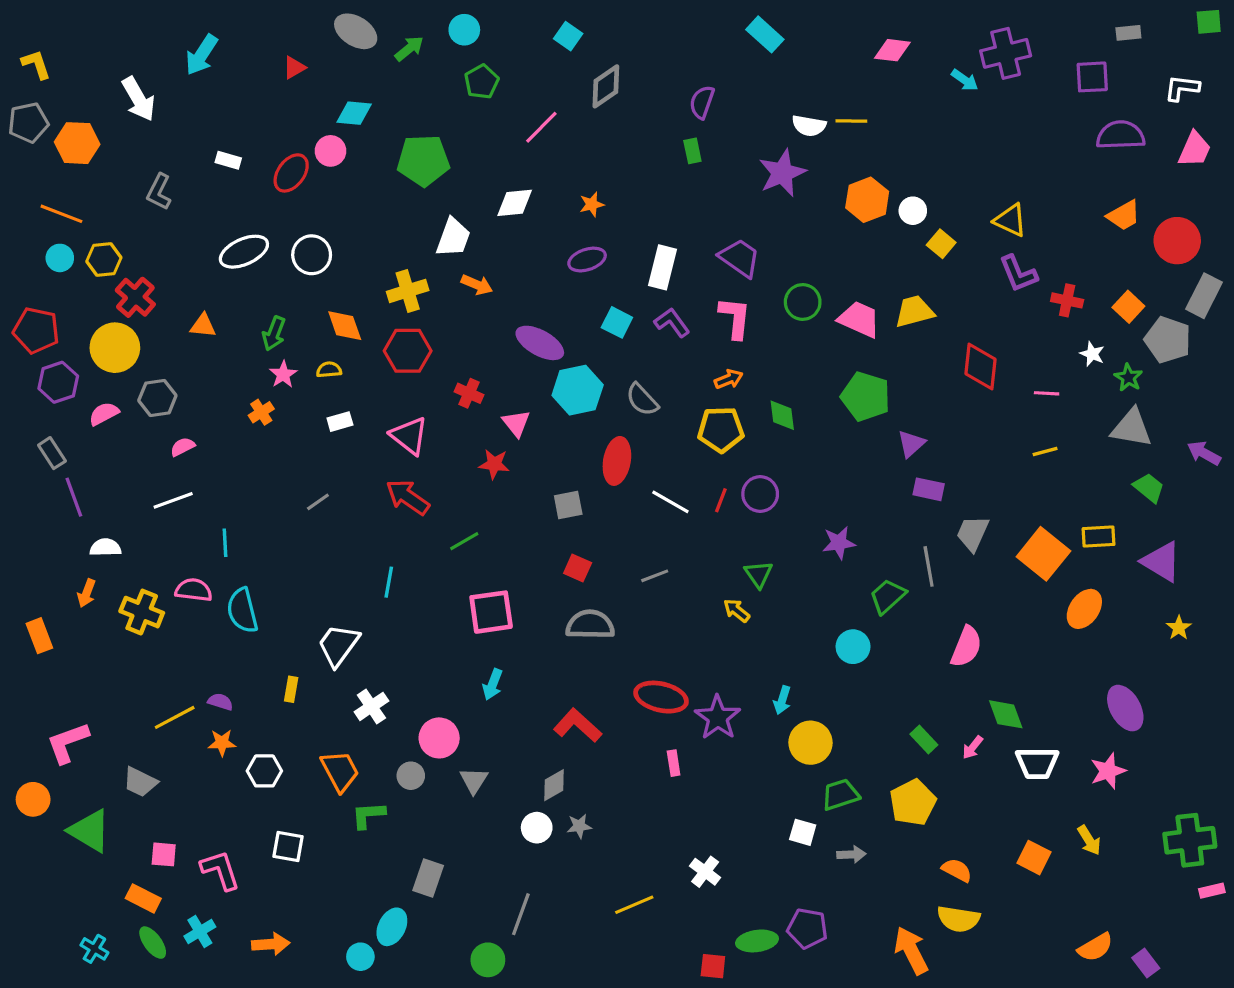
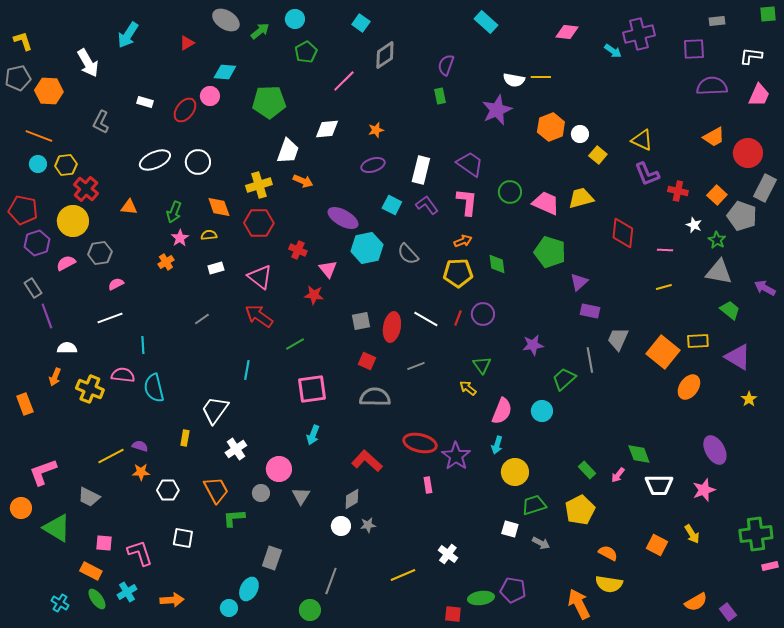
red ellipse: (617, 461) -> (392, 327), moved
pink semicircle: (966, 647) -> (502, 411), moved
gray arrow: (851, 854) -> (541, 543), turned 30

